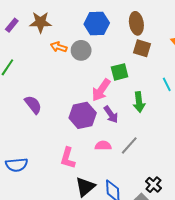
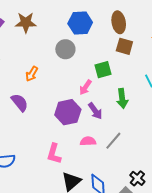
orange arrow: (59, 47) -> (32, 74), moved, turned -77
pink arrow: (101, 90) -> (85, 87), size x0.7

